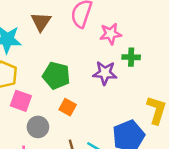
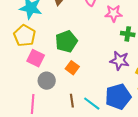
purple star: (105, 73) -> (120, 61), moved
green pentagon: (56, 76) -> (66, 41), turned 30

